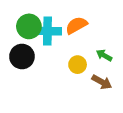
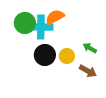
orange semicircle: (76, 25) -> (55, 17), moved
black circle: (22, 56) -> (45, 55), moved

